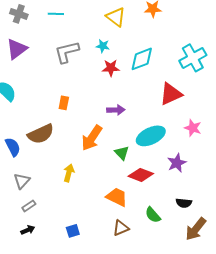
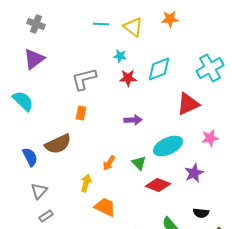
cyan line: (56, 14) -> (101, 24), moved
gray L-shape: (67, 52) -> (84, 79), moved
pink star: (193, 128) -> (210, 138), turned -30
orange arrow: (92, 138) -> (109, 163), moved, size x0.6
orange trapezoid: (117, 197) -> (105, 207), moved

